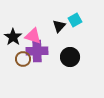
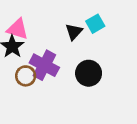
pink triangle: (33, 36) -> (18, 29), moved
purple cross: (37, 51) -> (44, 65), turned 30

